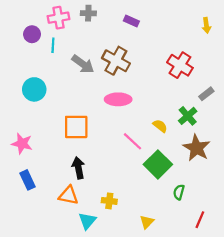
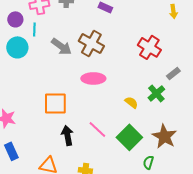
cyan circle: (34, 89) -> (17, 47), moved
pink line: (132, 141) -> (97, 129), moved
brown star: (197, 148) -> (164, 136), moved
black arrow: (78, 168) -> (67, 135), moved

